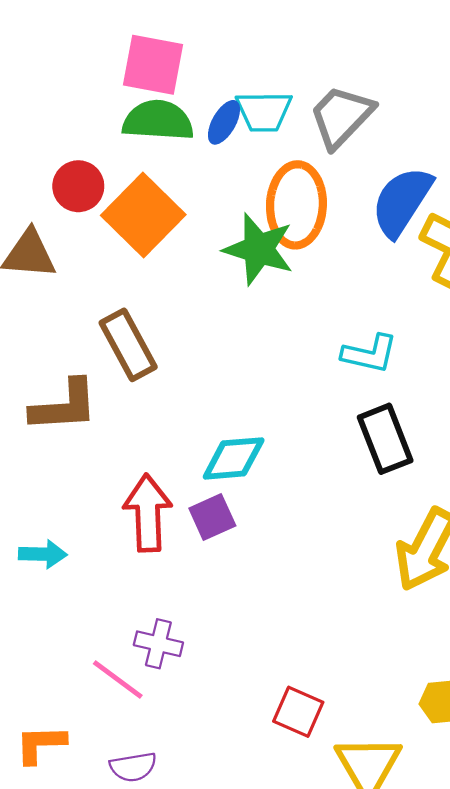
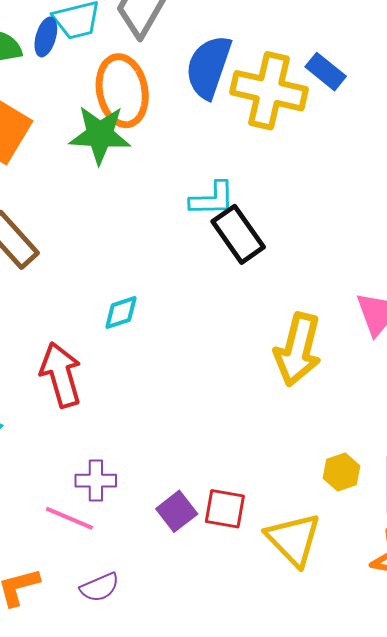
black rectangle: (385, 439) -> (238, 234), moved
cyan diamond: (234, 458) -> (121, 313), size x0.7
purple square: (212, 517) -> (177, 511), moved

